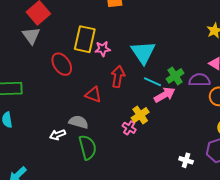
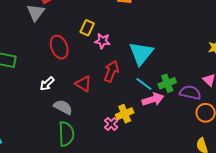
yellow rectangle: (85, 39) -> (87, 28), size x0.6
white arrow: (57, 135) -> (47, 84), moved, turned -35

